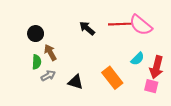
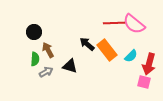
black arrow: (87, 28) -> (87, 44), moved
orange rectangle: (112, 78) -> (107, 50), moved
black triangle: (76, 82) -> (70, 66), moved

